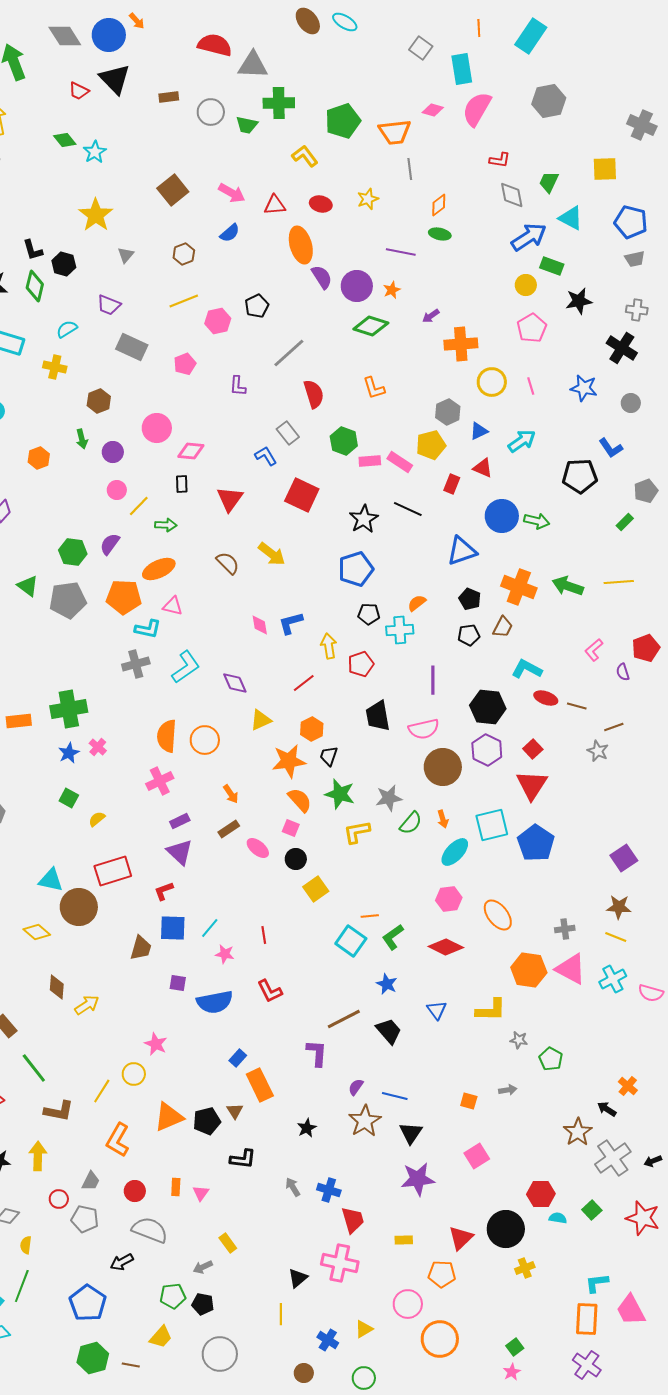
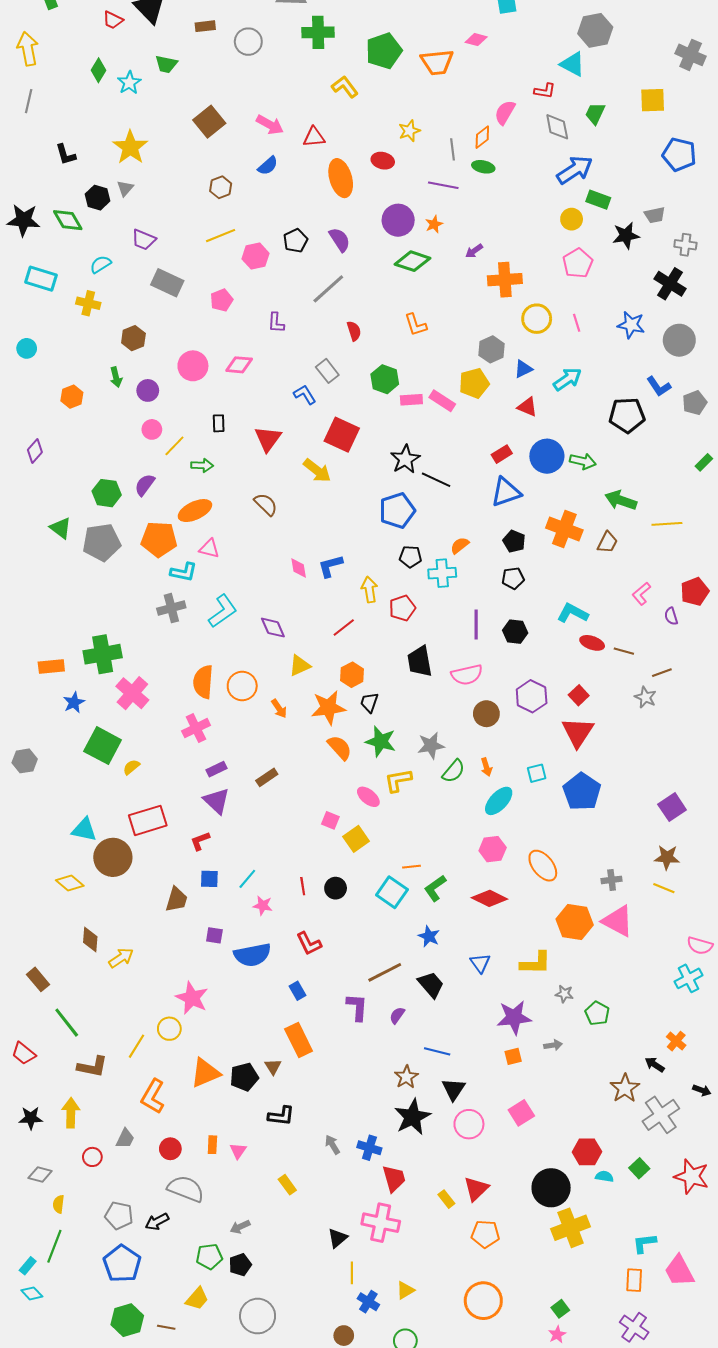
pink semicircle: (477, 109) -> (505, 112), moved, size x0.7
green trapezoid: (247, 125) -> (166, 64), moved
green diamond: (65, 140) -> (99, 70), turned 70
gray line: (410, 169) -> (453, 149), moved
red ellipse: (321, 204) -> (383, 161), moved
cyan triangle: (571, 218) -> (573, 64), moved
black L-shape: (33, 250) -> (66, 154), moved
gray triangle: (126, 255) -> (125, 188), moved
gray trapezoid: (635, 259) -> (655, 215), moved
purple semicircle: (322, 277) -> (340, 240), moved
green diamond: (35, 286) -> (68, 220), turned -44
red semicircle: (314, 394) -> (354, 331), size x0.7
gray circle: (631, 403) -> (679, 340), size x1.6
pink diamond: (191, 451) -> (239, 365), moved
red rectangle: (452, 484) -> (502, 454), moved, turned 36
gray pentagon: (646, 491) -> (695, 403), moved
black line: (408, 509) -> (436, 480), moved
green rectangle: (625, 522) -> (704, 462), moved
yellow arrow: (272, 554) -> (317, 471), moved
green arrow: (568, 586) -> (621, 500), moved
brown trapezoid: (503, 627) -> (607, 542), moved
black hexagon: (488, 707) -> (515, 632), moved, size x0.7
pink cross: (98, 747) -> (132, 693), size x1.8
blue star: (69, 753) -> (74, 702), moved
brown circle: (443, 767) -> (486, 714), size x0.7
orange arrow: (231, 794) -> (279, 709), moved
green square: (69, 798) -> (103, 746), size x1.8
cyan square: (492, 825) -> (537, 773), size x0.6
pink square: (291, 828) -> (330, 820), moved
pink ellipse: (258, 848) -> (368, 797), moved
black circle: (296, 859) -> (336, 888), moved
blue square: (173, 928) -> (209, 879), size x0.7
cyan cross: (613, 979) -> (689, 978), moved
pink star: (156, 1044) -> (192, 998), size x1.4
blue rectangle: (238, 1058) -> (298, 991), moved, turned -72
purple semicircle: (356, 1087) -> (397, 1015), moved
orange square: (469, 1101) -> (513, 1056), turned -30
brown star: (365, 1121) -> (406, 1077), size x0.7
black star: (307, 1128) -> (412, 1117), moved, size x1.8
black arrow: (653, 1161) -> (702, 1090), moved, turned -138
purple star: (418, 1179) -> (514, 1017), moved
gray pentagon: (85, 1219) -> (119, 1215), moved
red triangle: (461, 1238) -> (476, 1189), moved
yellow rectangle: (404, 1240) -> (446, 1199), turned 54
yellow rectangle: (228, 1243) -> (287, 1185), moved
yellow cross: (525, 1268) -> (571, 1228), size x1.8
black pentagon: (203, 1304) -> (240, 1265), turned -30
pink circle: (408, 1304) -> (469, 1124), moved
yellow line: (281, 1314) -> (352, 1273), moved
orange rectangle: (587, 1319) -> (634, 1280), size x0.7

